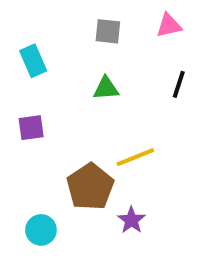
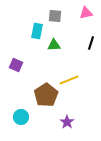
cyan rectangle: (33, 61) -> (37, 31), moved, turned 35
purple square: (31, 128) -> (16, 65), turned 32
purple star: (131, 220) -> (67, 122), moved

